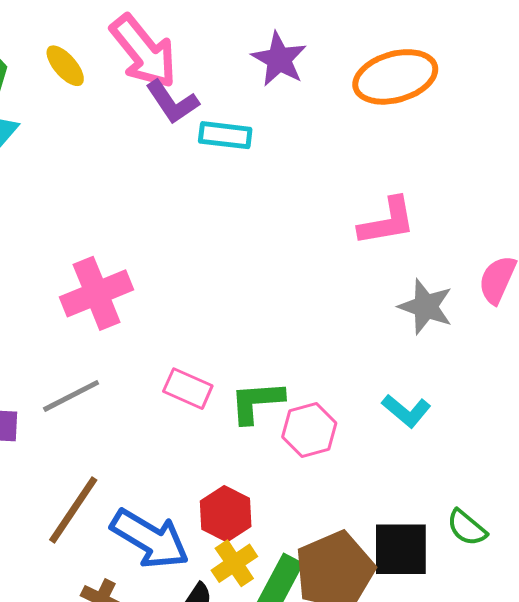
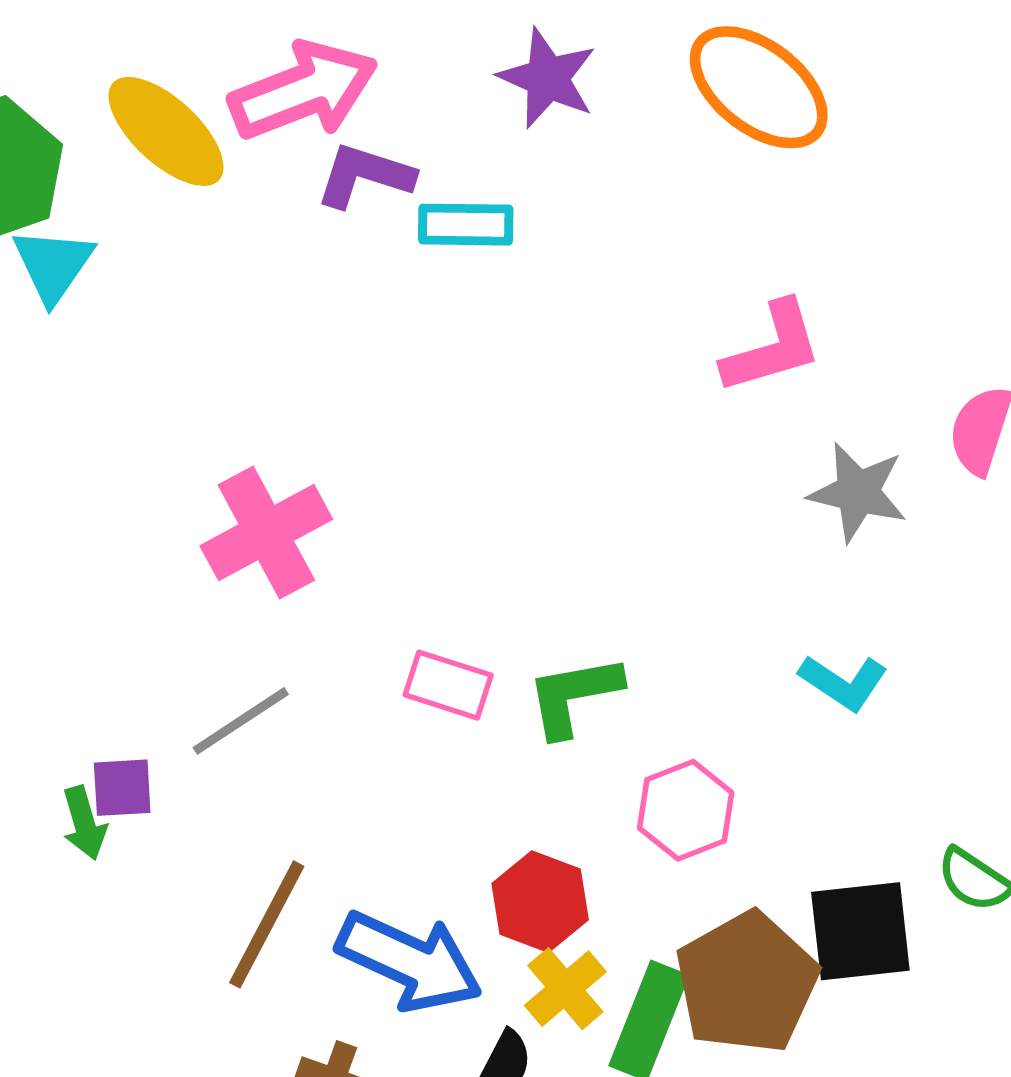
pink arrow: (144, 51) -> (303, 91), turned -66
yellow ellipse: (65, 66) -> (166, 131), size x1.6
orange ellipse: (395, 77) -> (759, 87), turned 60
purple L-shape: (172, 102) -> (365, 175), turned 148
pink hexagon: (309, 430) -> (686, 810), moved

